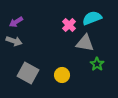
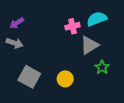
pink cross: (69, 25) -> (73, 26), turned 32
gray triangle: (85, 43) -> (89, 45), turned -42

